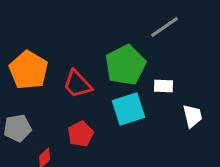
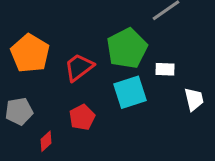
red trapezoid: (77, 84) -> (79, 67), turned 96

